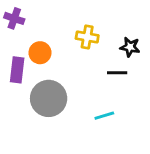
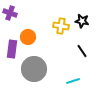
black star: (130, 47) -> (82, 21), moved
black line: (117, 73) -> (82, 51), turned 56

